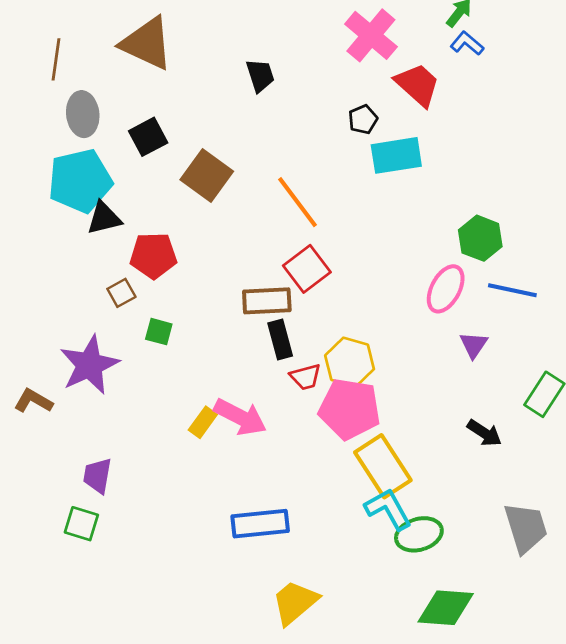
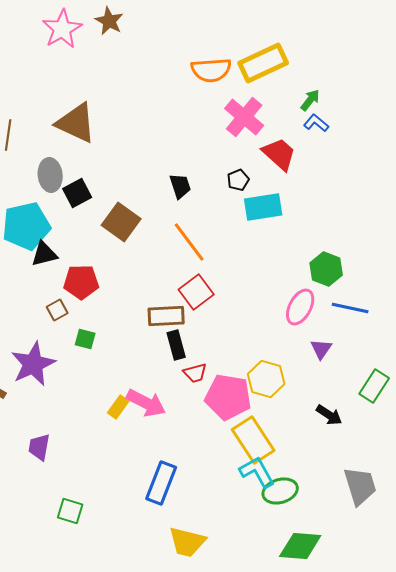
black trapezoid: (260, 75) -> (180, 186), moved
gray ellipse: (83, 114) -> (50, 175), moved
yellow hexagon: (350, 362) -> (266, 379), moved
green square: (81, 524) -> (70, 511), moved
blue rectangle: (260, 524) -> (161, 483), turned -63
yellow trapezoid: (295, 602) -> (187, 542), turned -126

